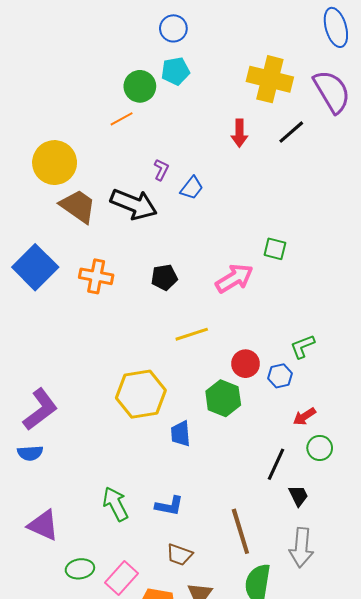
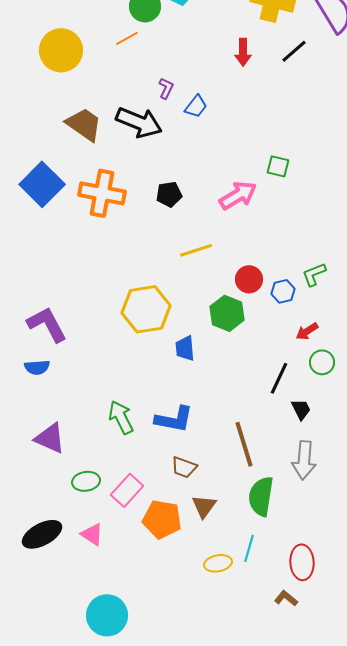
yellow circle: (55, 163) -> (61, 50), moved
orange cross: (96, 276) -> (102, 193), size x1.4
green L-shape: (302, 346) -> (314, 274), moved
purple L-shape: (40, 409) -> (47, 324), turned -81
blue L-shape: (169, 506) -> (174, 419), size x1.4

